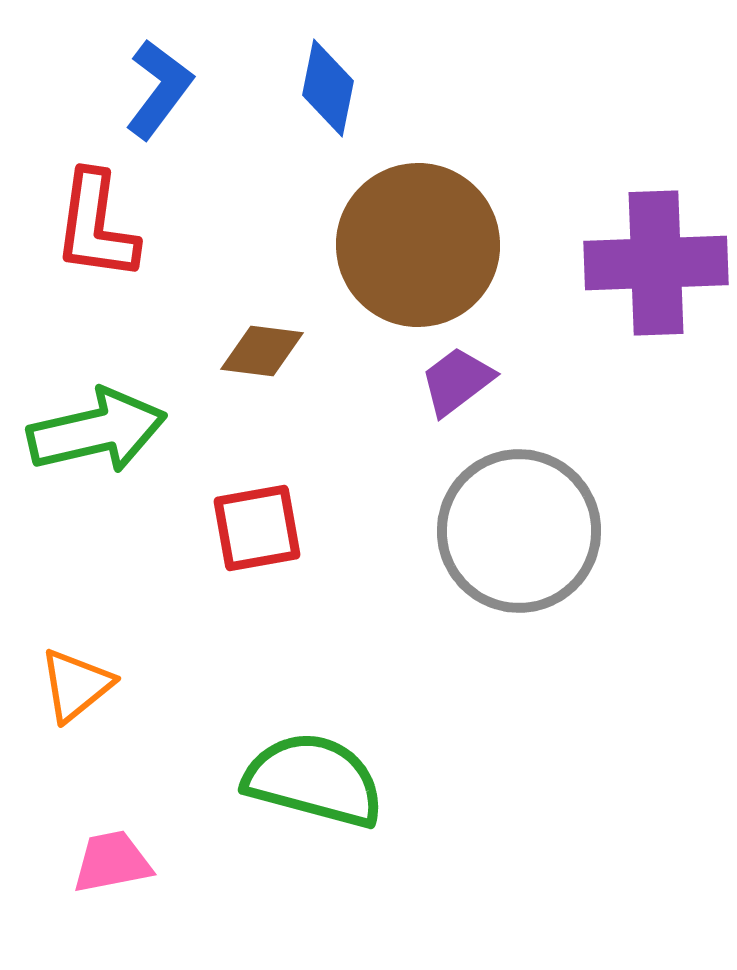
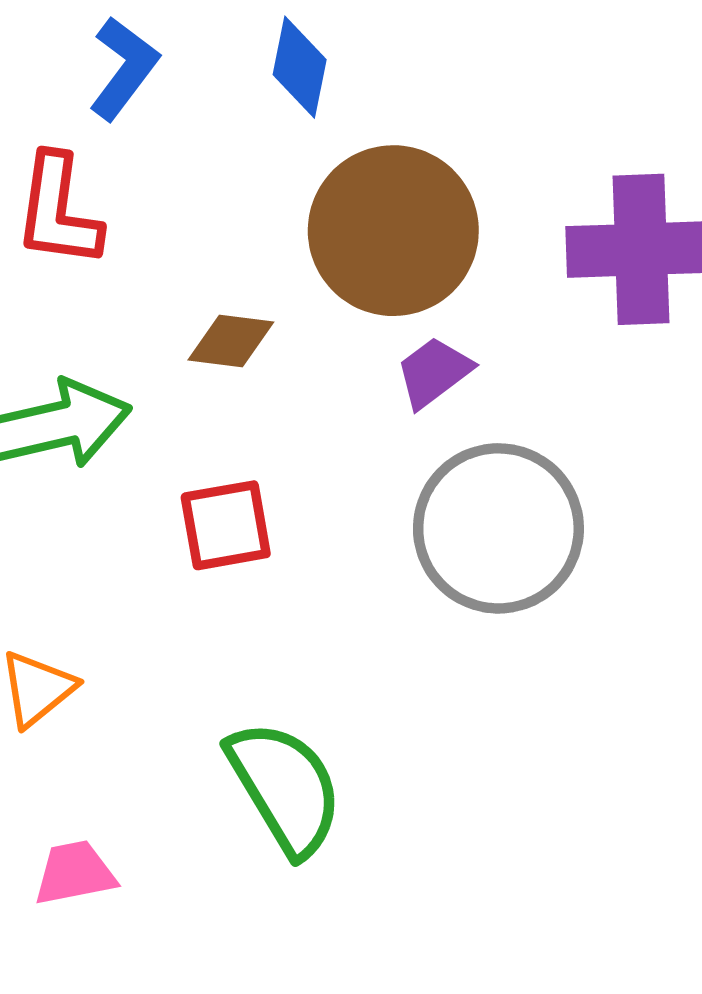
green semicircle: (314, 780) -> (285, 788), turned 44

